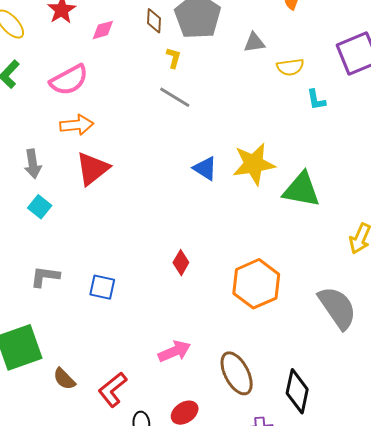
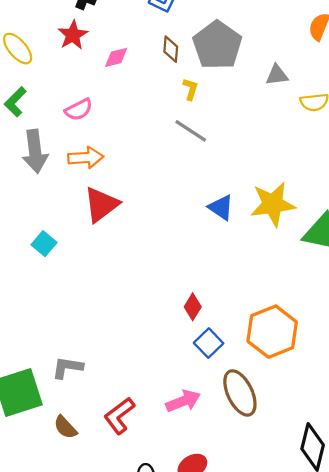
pink semicircle: (69, 80) -> (79, 110), size x0.7
gray arrow: (33, 164) -> (35, 151), moved, size x1.4
gray L-shape: (45, 277) -> (67, 368), moved
blue square: (102, 287) -> (209, 343), moved, turned 32
brown ellipse: (237, 373) -> (240, 393), moved
red L-shape: (112, 390) -> (119, 416), moved

